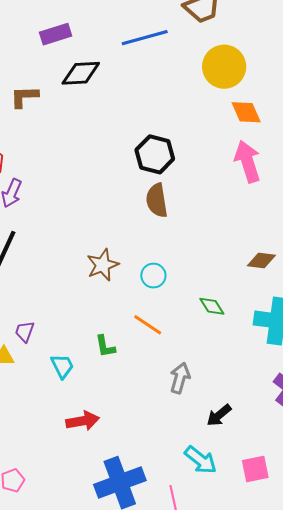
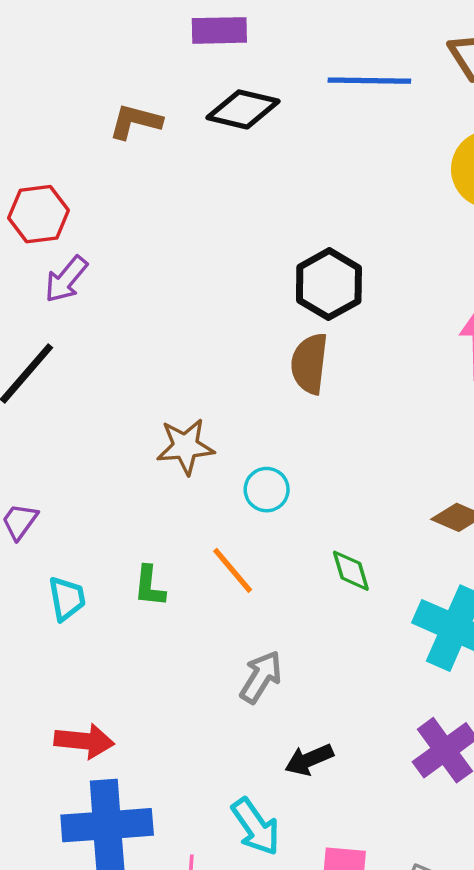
red arrow: (83, 421) -> (84, 741), moved

